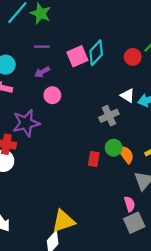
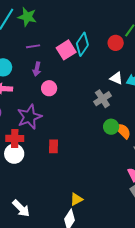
purple arrow: (42, 72) -> (37, 69), turned -40
red rectangle: (94, 159) -> (53, 146), moved
yellow triangle: (63, 221) -> (76, 199), size x0.6

